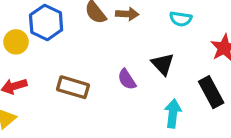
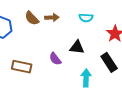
black triangle: (163, 64) -> (77, 47), turned -35

